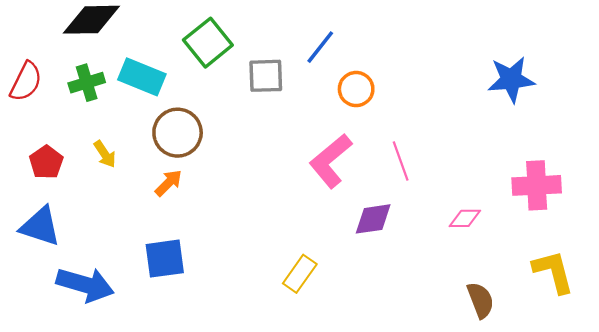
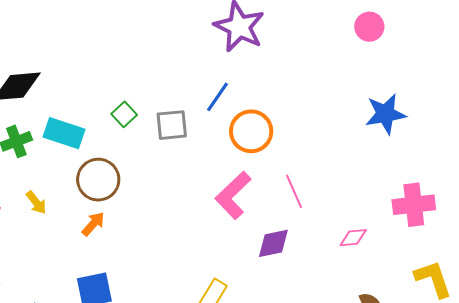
green square: (208, 43) -> (124, 114), moved, size x0.6
orange circle: (356, 89) -> (251, 131), size x1.4

